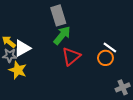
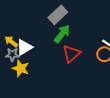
gray rectangle: (58, 15) -> (58, 15), turned 66

